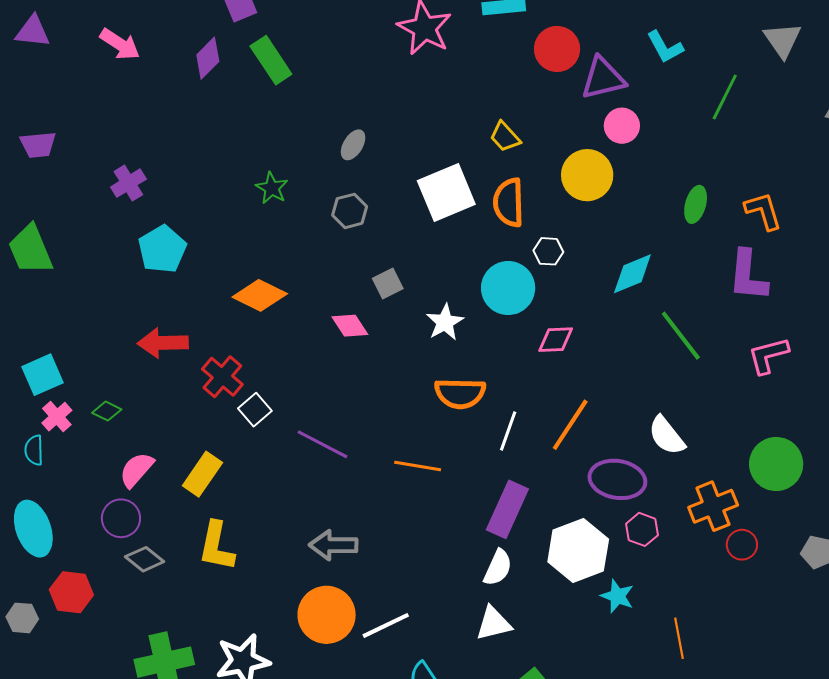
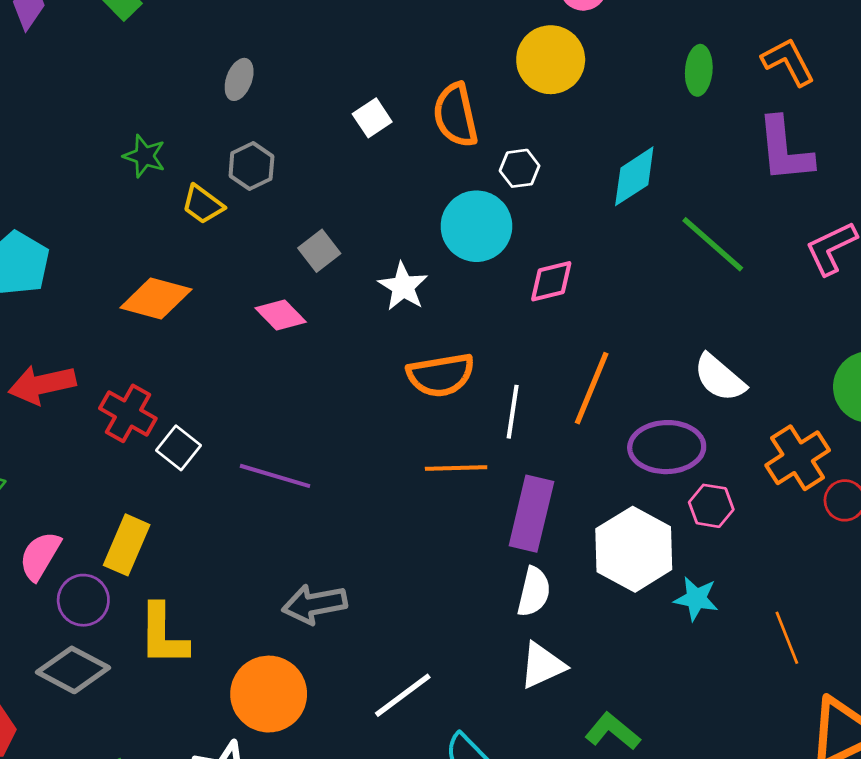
yellow trapezoid: (505, 137) -> (203, 204), moved
white square: (446, 193) -> (372, 118), size x0.5
orange line: (418, 466) -> (456, 468), moved
purple circle: (121, 518) -> (83, 600), moved
gray diamond: (145, 559) -> (73, 670), size x1.4
orange circle: (327, 615) -> (269, 694), moved

